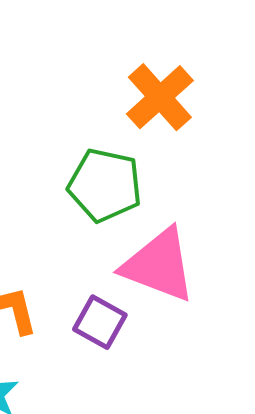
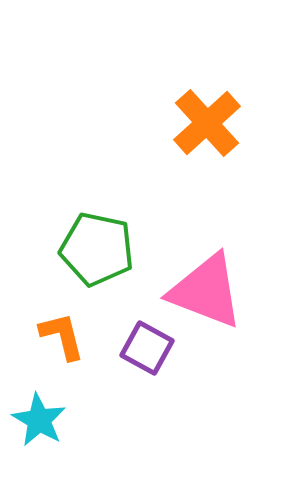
green pentagon: (105, 185) -> (97, 249), moved

